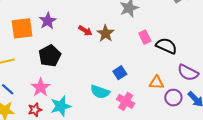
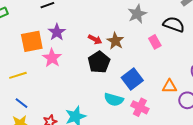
black semicircle: (166, 46) -> (174, 24), moved
black pentagon: (50, 56) -> (99, 62), moved
blue square: (120, 73) -> (132, 79), size x1.5
pink star: (41, 87) -> (52, 58), moved

